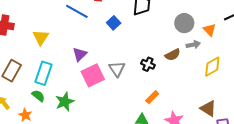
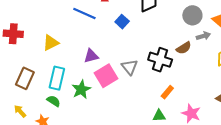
yellow triangle: (41, 37) -> (51, 43), turned 36
purple triangle: (80, 54) -> (91, 56), turned 35
black cross: (148, 64) -> (160, 60), size x1.6
green star: (65, 102) -> (81, 89), moved

